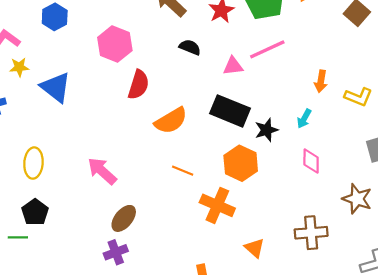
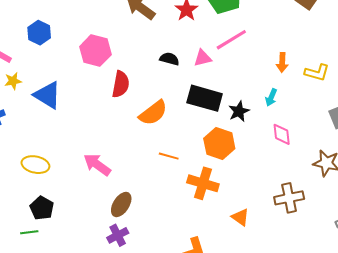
black semicircle: (190, 47) -> (169, 59), moved
yellow ellipse: (33, 163) -> (35, 165), turned -76

